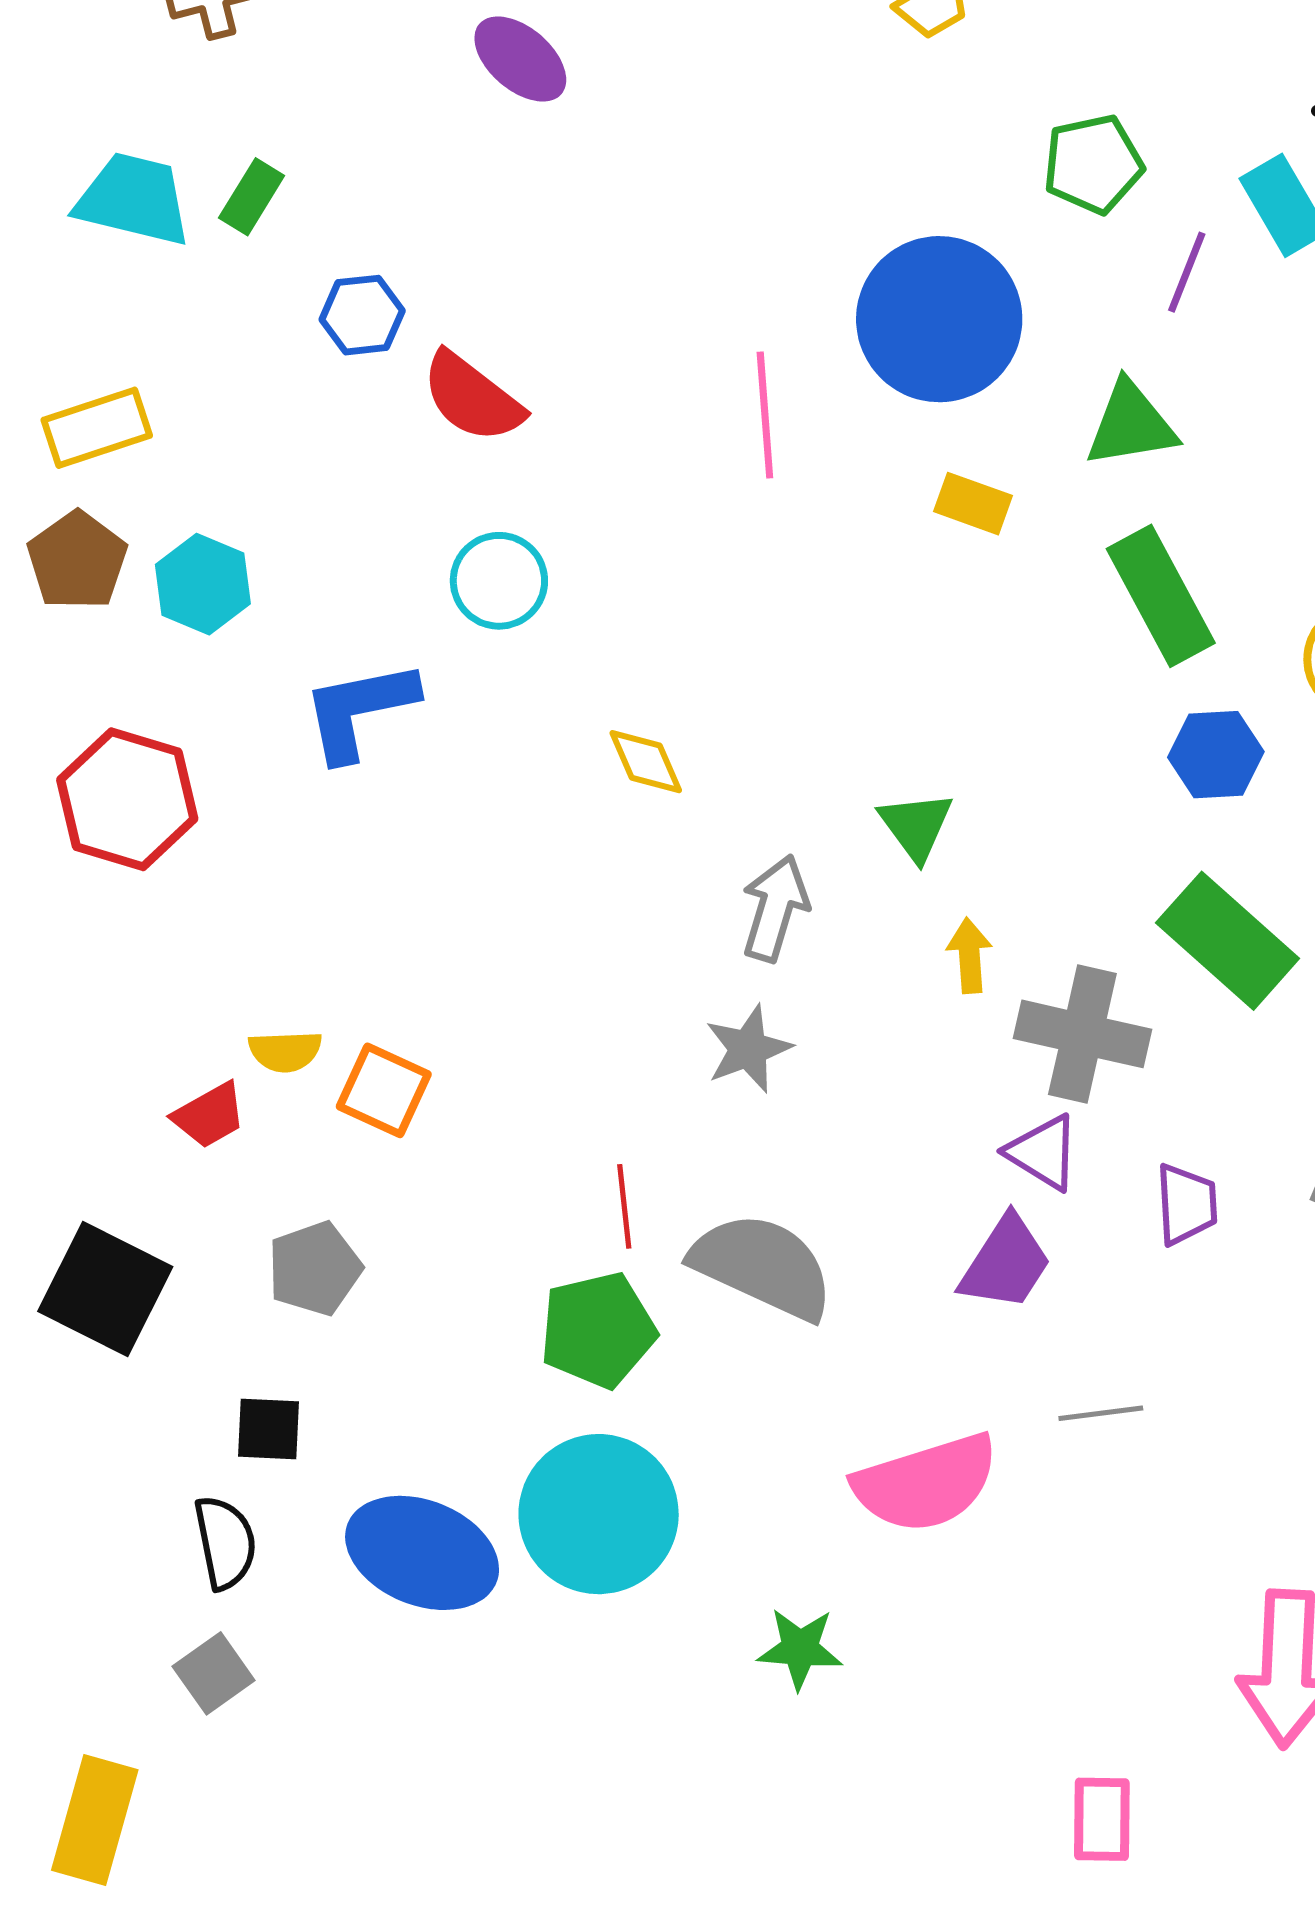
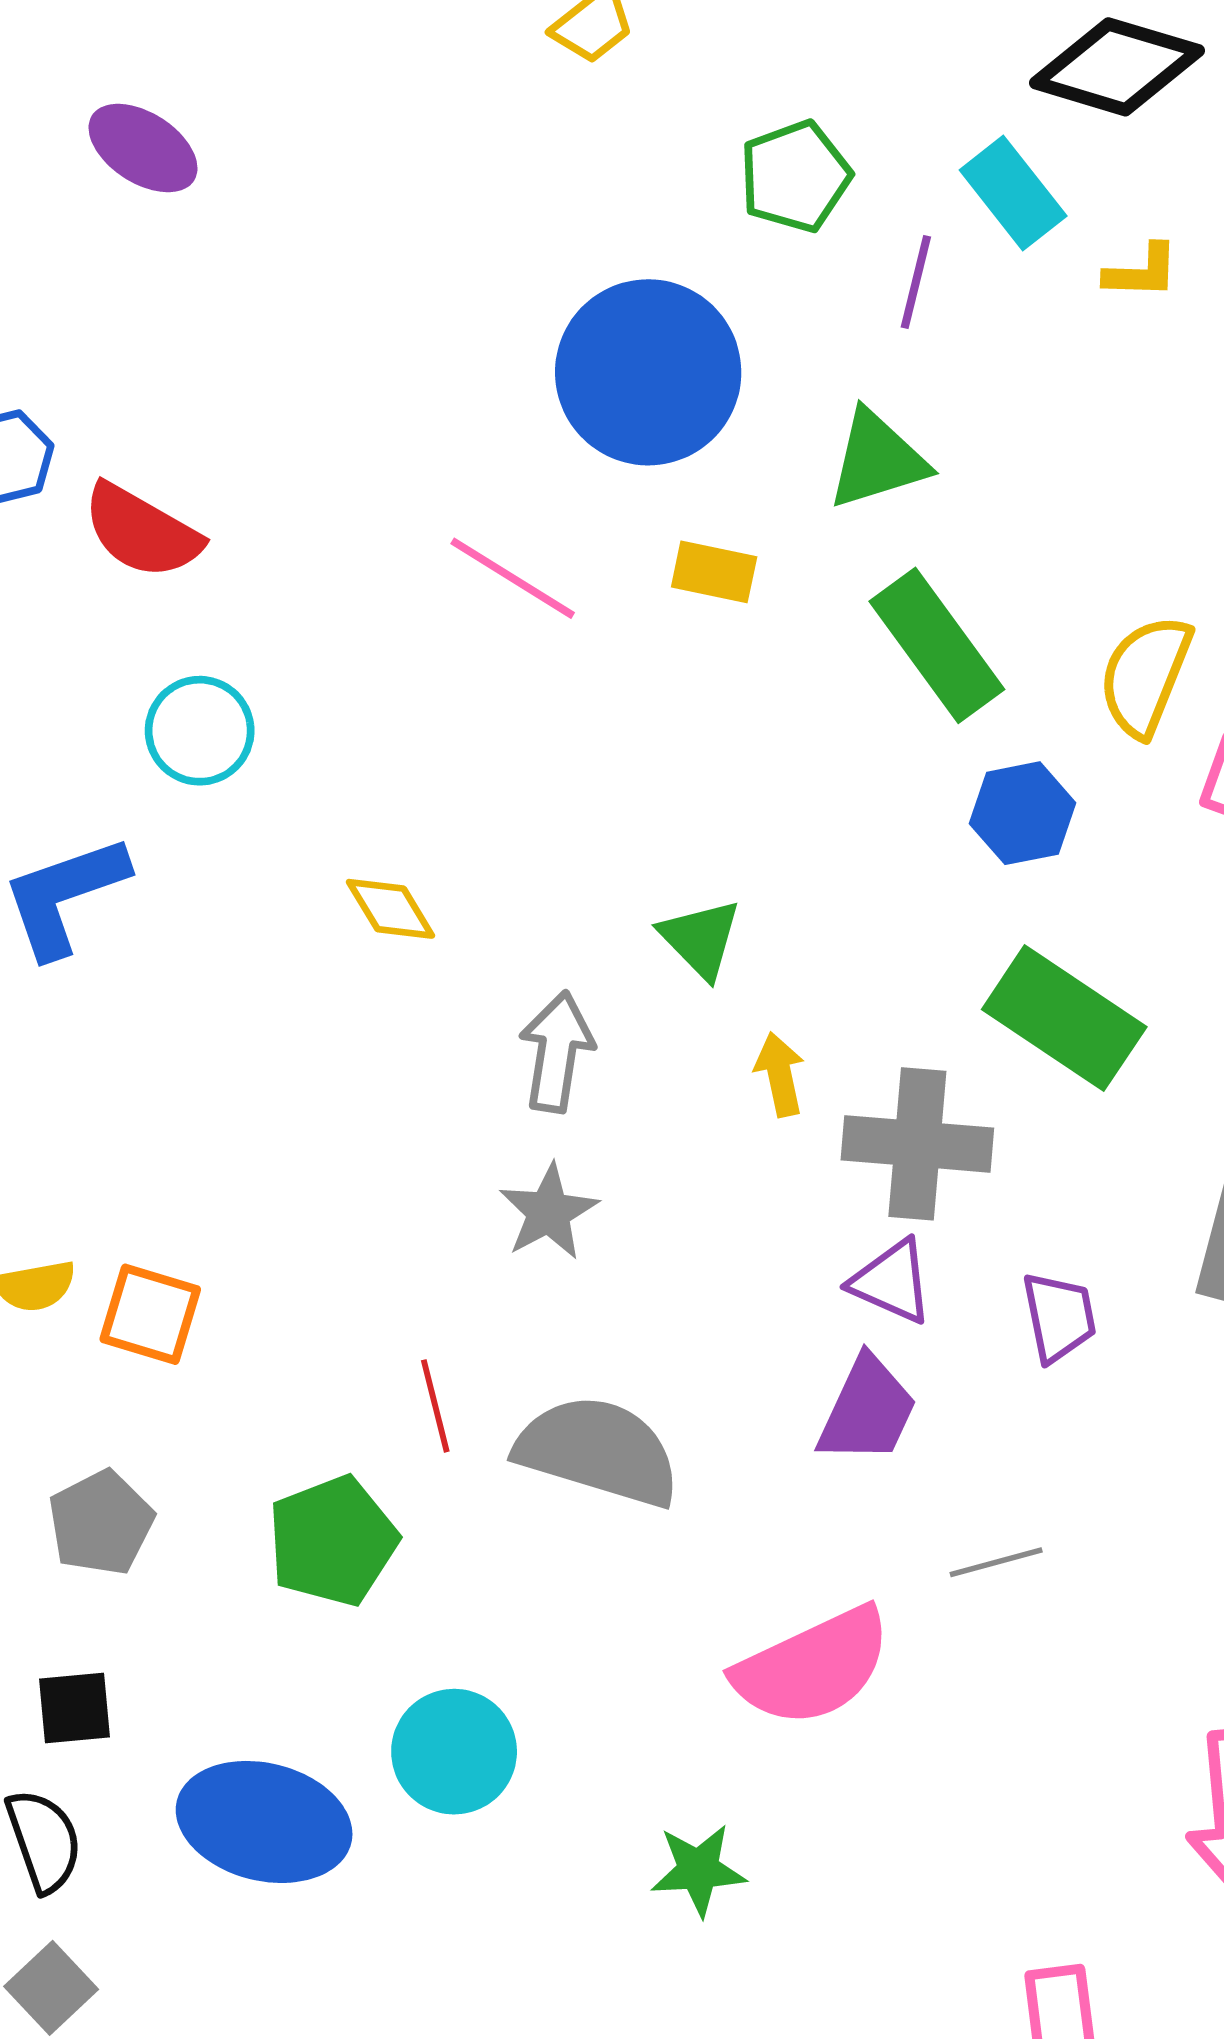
pink line: (765, 415) -> (513, 578), moved, turned -46
green pentagon: (598, 1330) -> (333, 1541), moved
cyan circle: (599, 1514) -> (454, 1752), size x0.7

